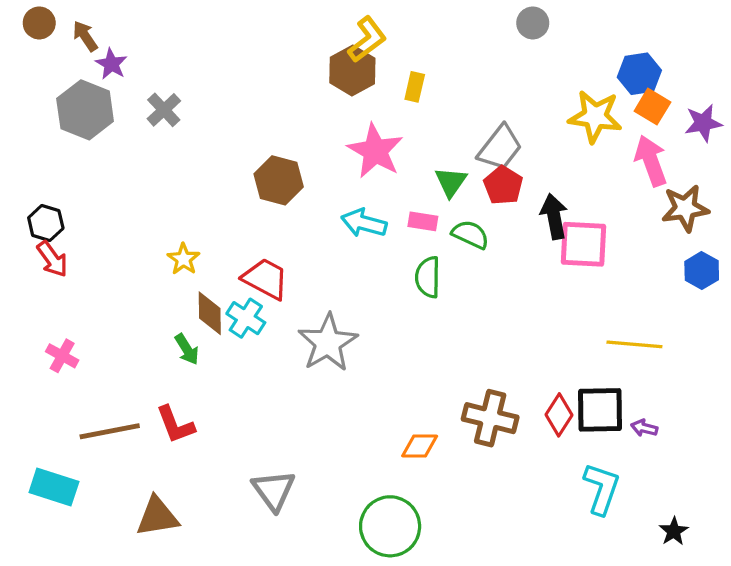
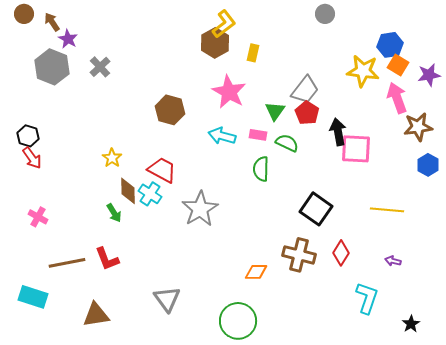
black square: (600, 410) -> (316, 209), moved, turned 36

